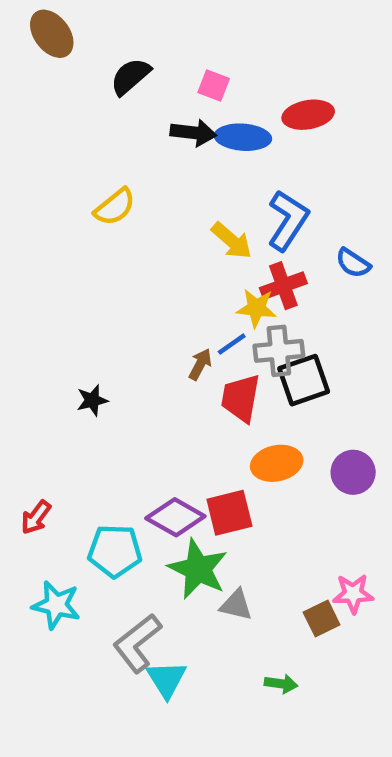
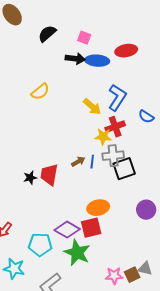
blue line: (232, 344) -> (92, 162), moved, turned -48
brown arrow: (200, 364) -> (78, 162), turned 32
red trapezoid: (241, 398) -> (49, 175), moved
orange ellipse: (277, 463) -> (98, 208), moved
pink star: (353, 594) -> (114, 276), moved
gray triangle: (236, 605) -> (145, 269), moved

